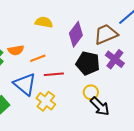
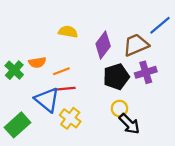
purple cross: (115, 59) -> (146, 72), turned 36
black pentagon: (88, 63) -> (116, 77), turned -30
red line: (54, 74) -> (65, 89), moved

